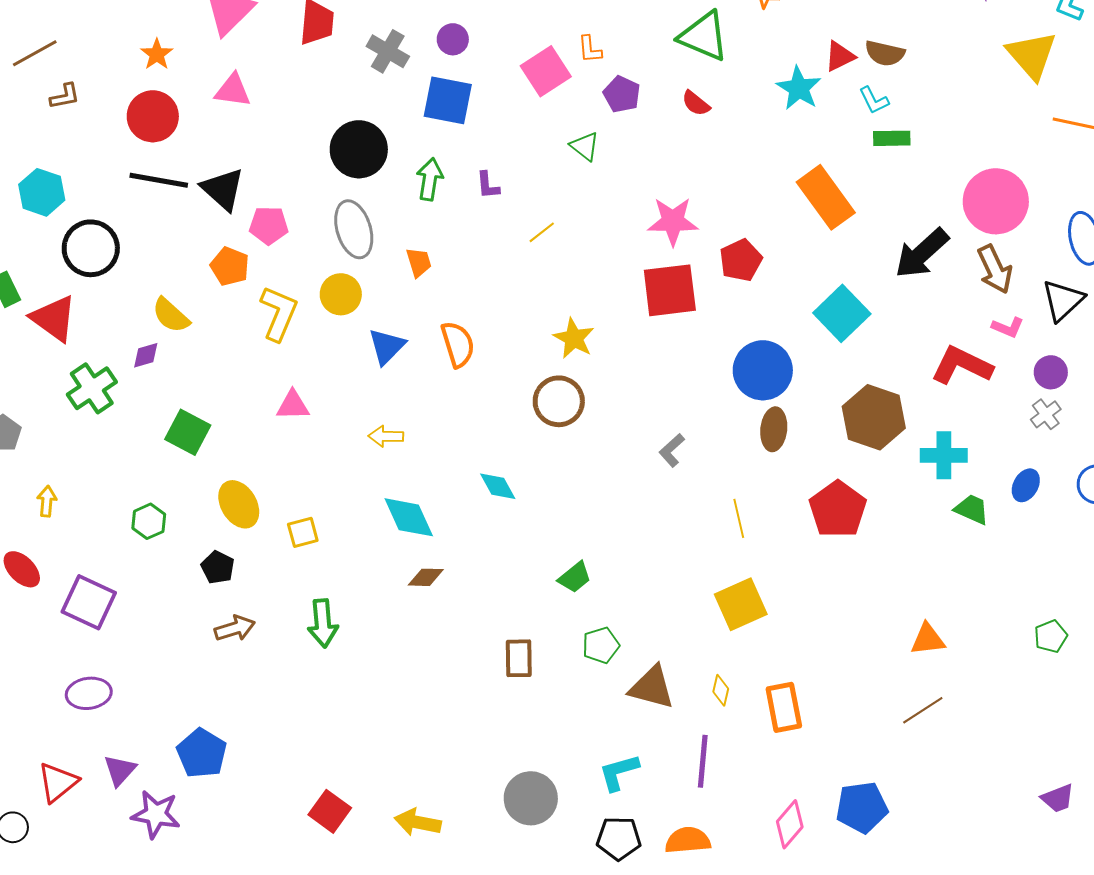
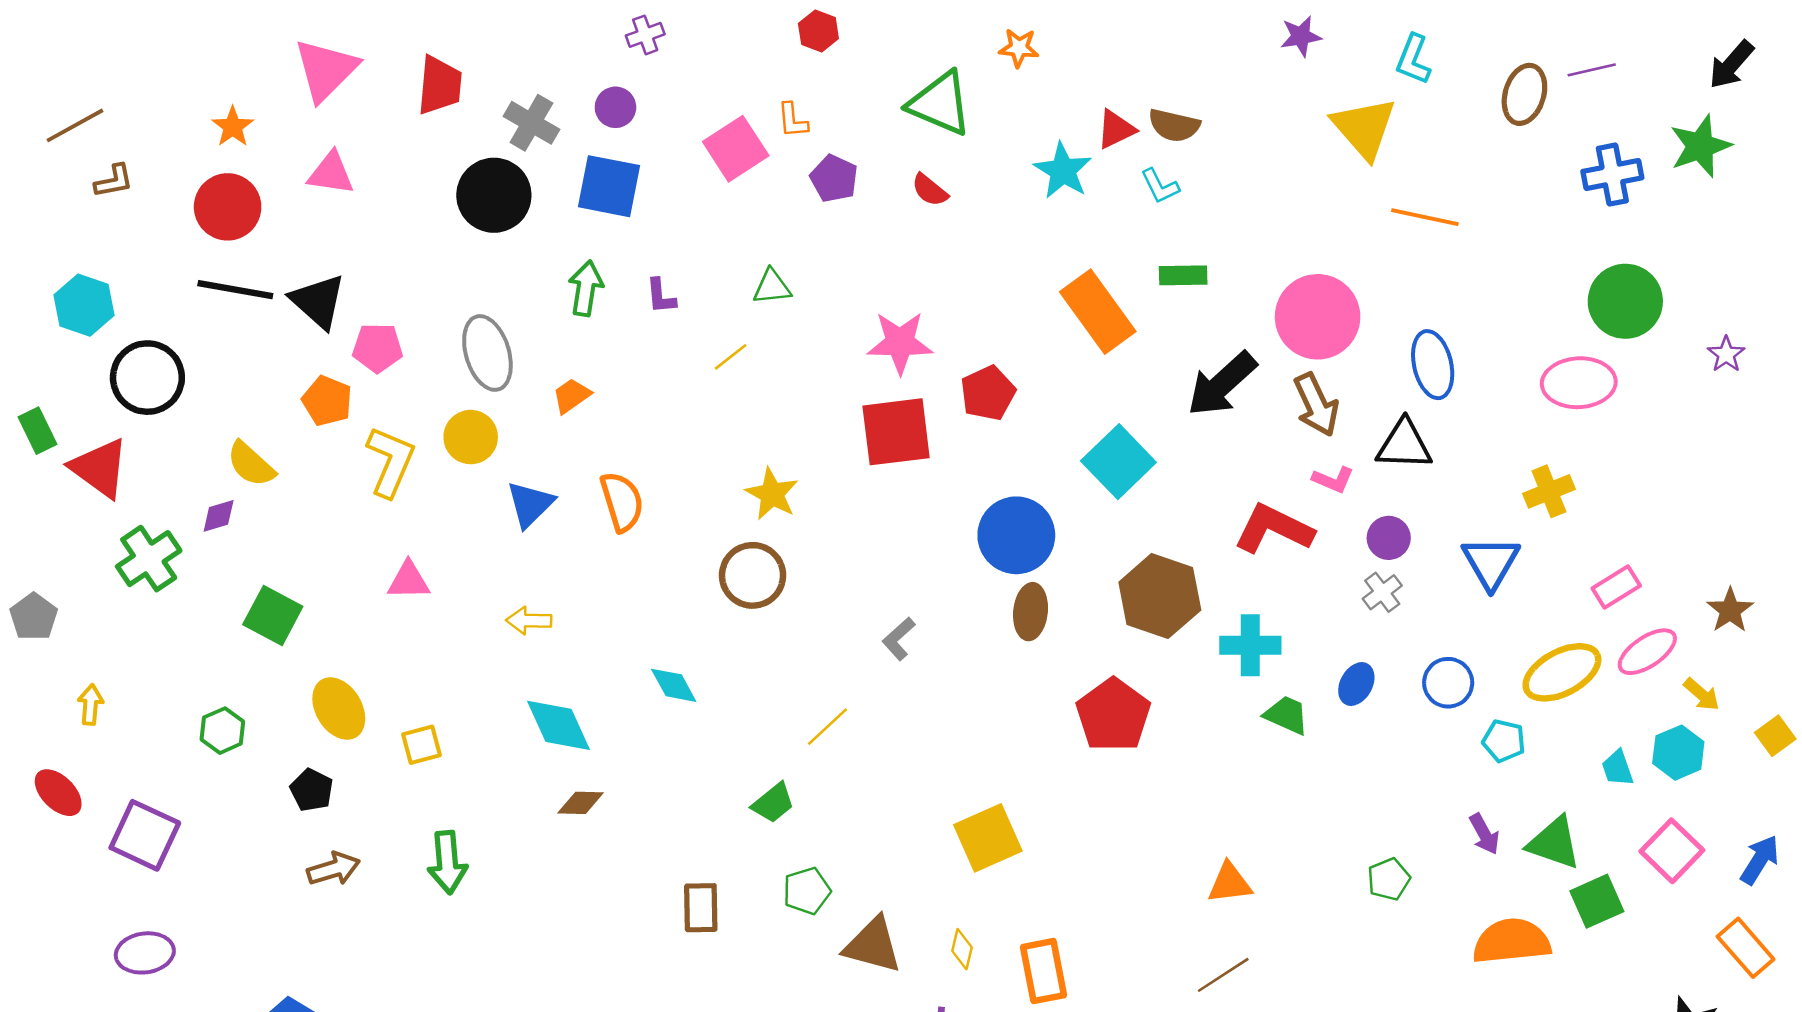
green rectangle: (892, 138) -> (1183, 275), moved
green triangle: (585, 146) -> (772, 287), moved, turned -44
black circle: (359, 149) -> (494, 195), moved
orange trapezoid: (419, 262) -> (572, 396), turned -108
black triangle: (1063, 300) -> (1404, 445), turned 45
yellow line: (739, 518) -> (828, 727), moved, turned 60

